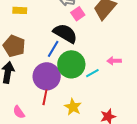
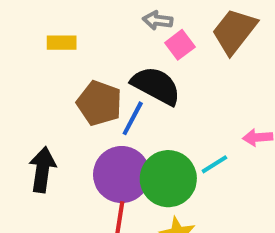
brown pentagon: (14, 46) -> (99, 103), moved
green circle: (71, 64) -> (168, 179), moved

